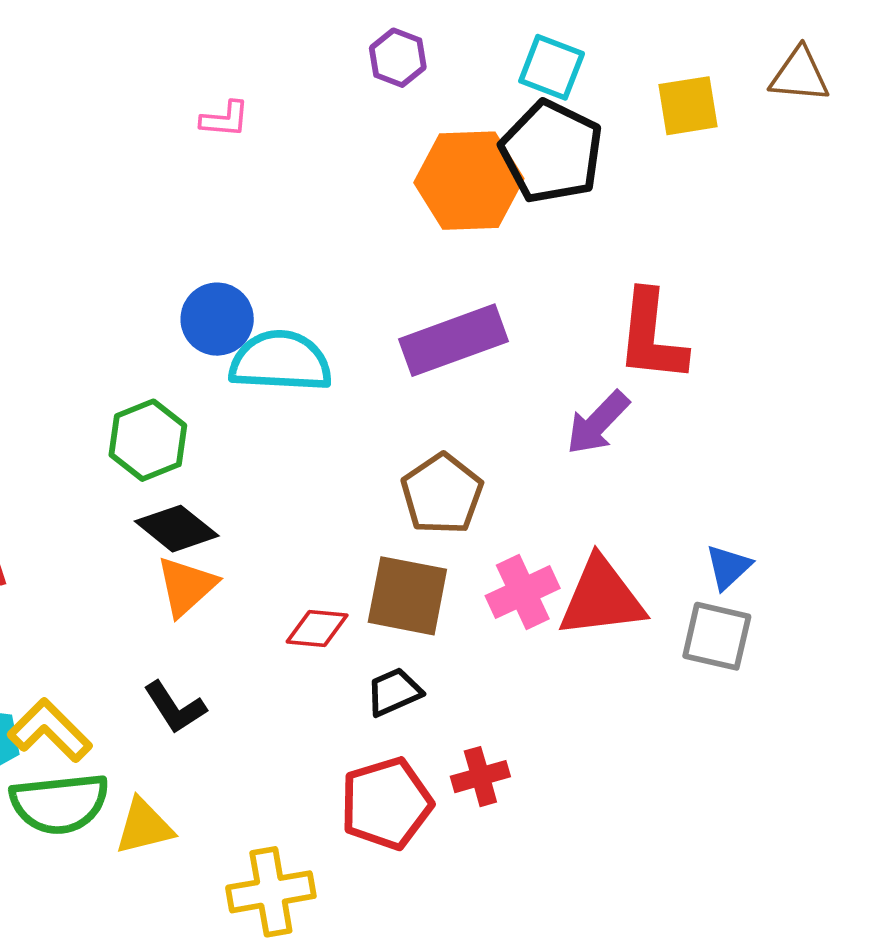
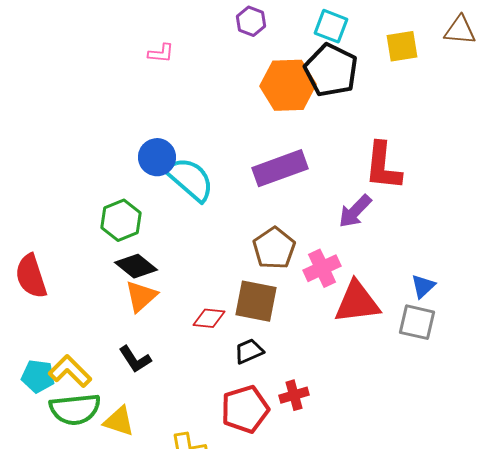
cyan semicircle: (281, 361) -> (190, 179), turned 38
pink cross: (523, 592) -> (322, 268), moved
yellow triangle: (144, 826) -> (119, 421), turned 32

